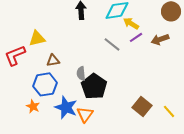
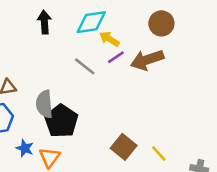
brown arrow: (160, 39) -> (147, 60), size x1.4
gray semicircle: (81, 73) -> (44, 104), size x1.5
blue star: (66, 107) -> (25, 148), size x0.6

